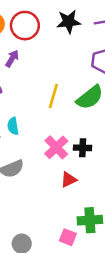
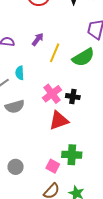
purple arrow: (12, 59) -> (38, 39), moved
red triangle: (69, 180) -> (59, 120), size x1.5

